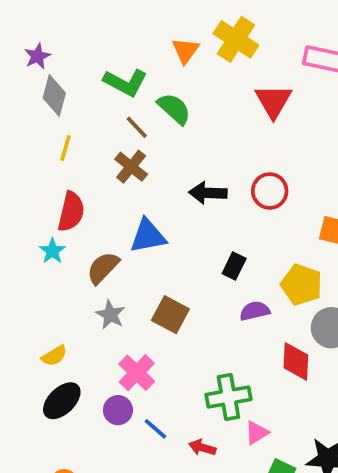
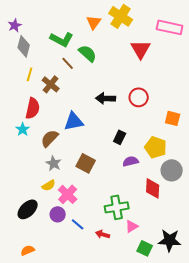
brown cross: (131, 167) -> (51, 84), moved
yellow semicircle: (54, 356) -> (49, 185), moved

